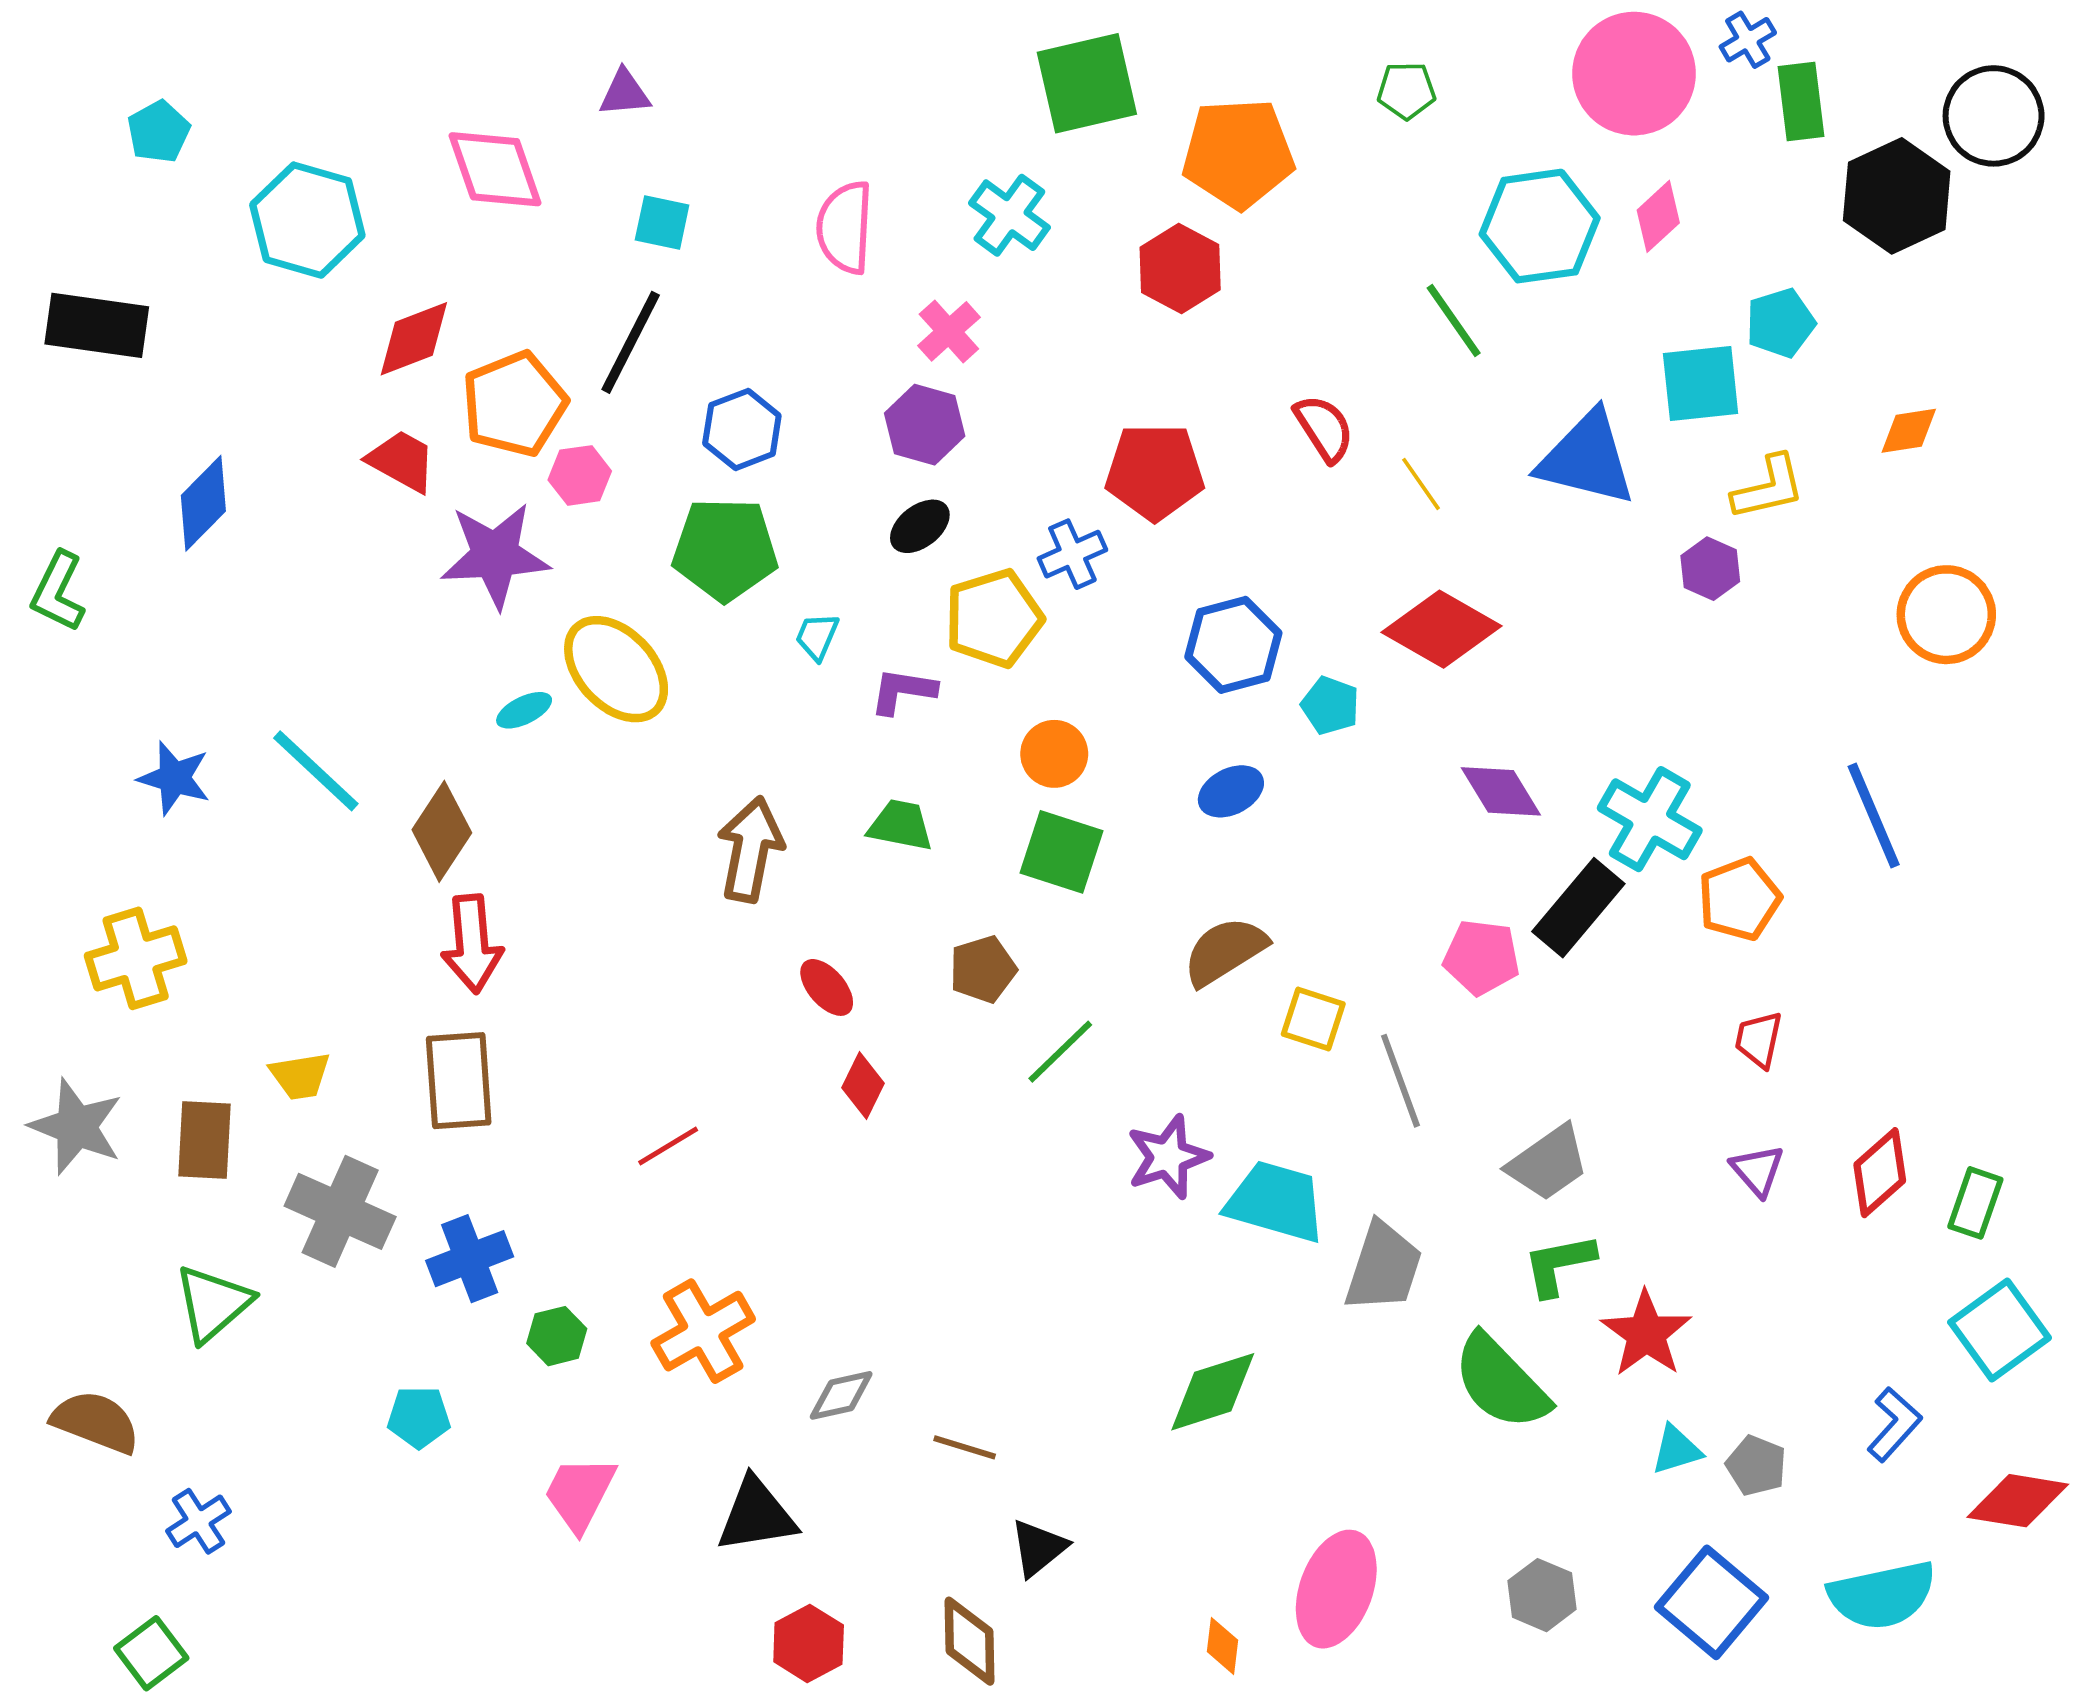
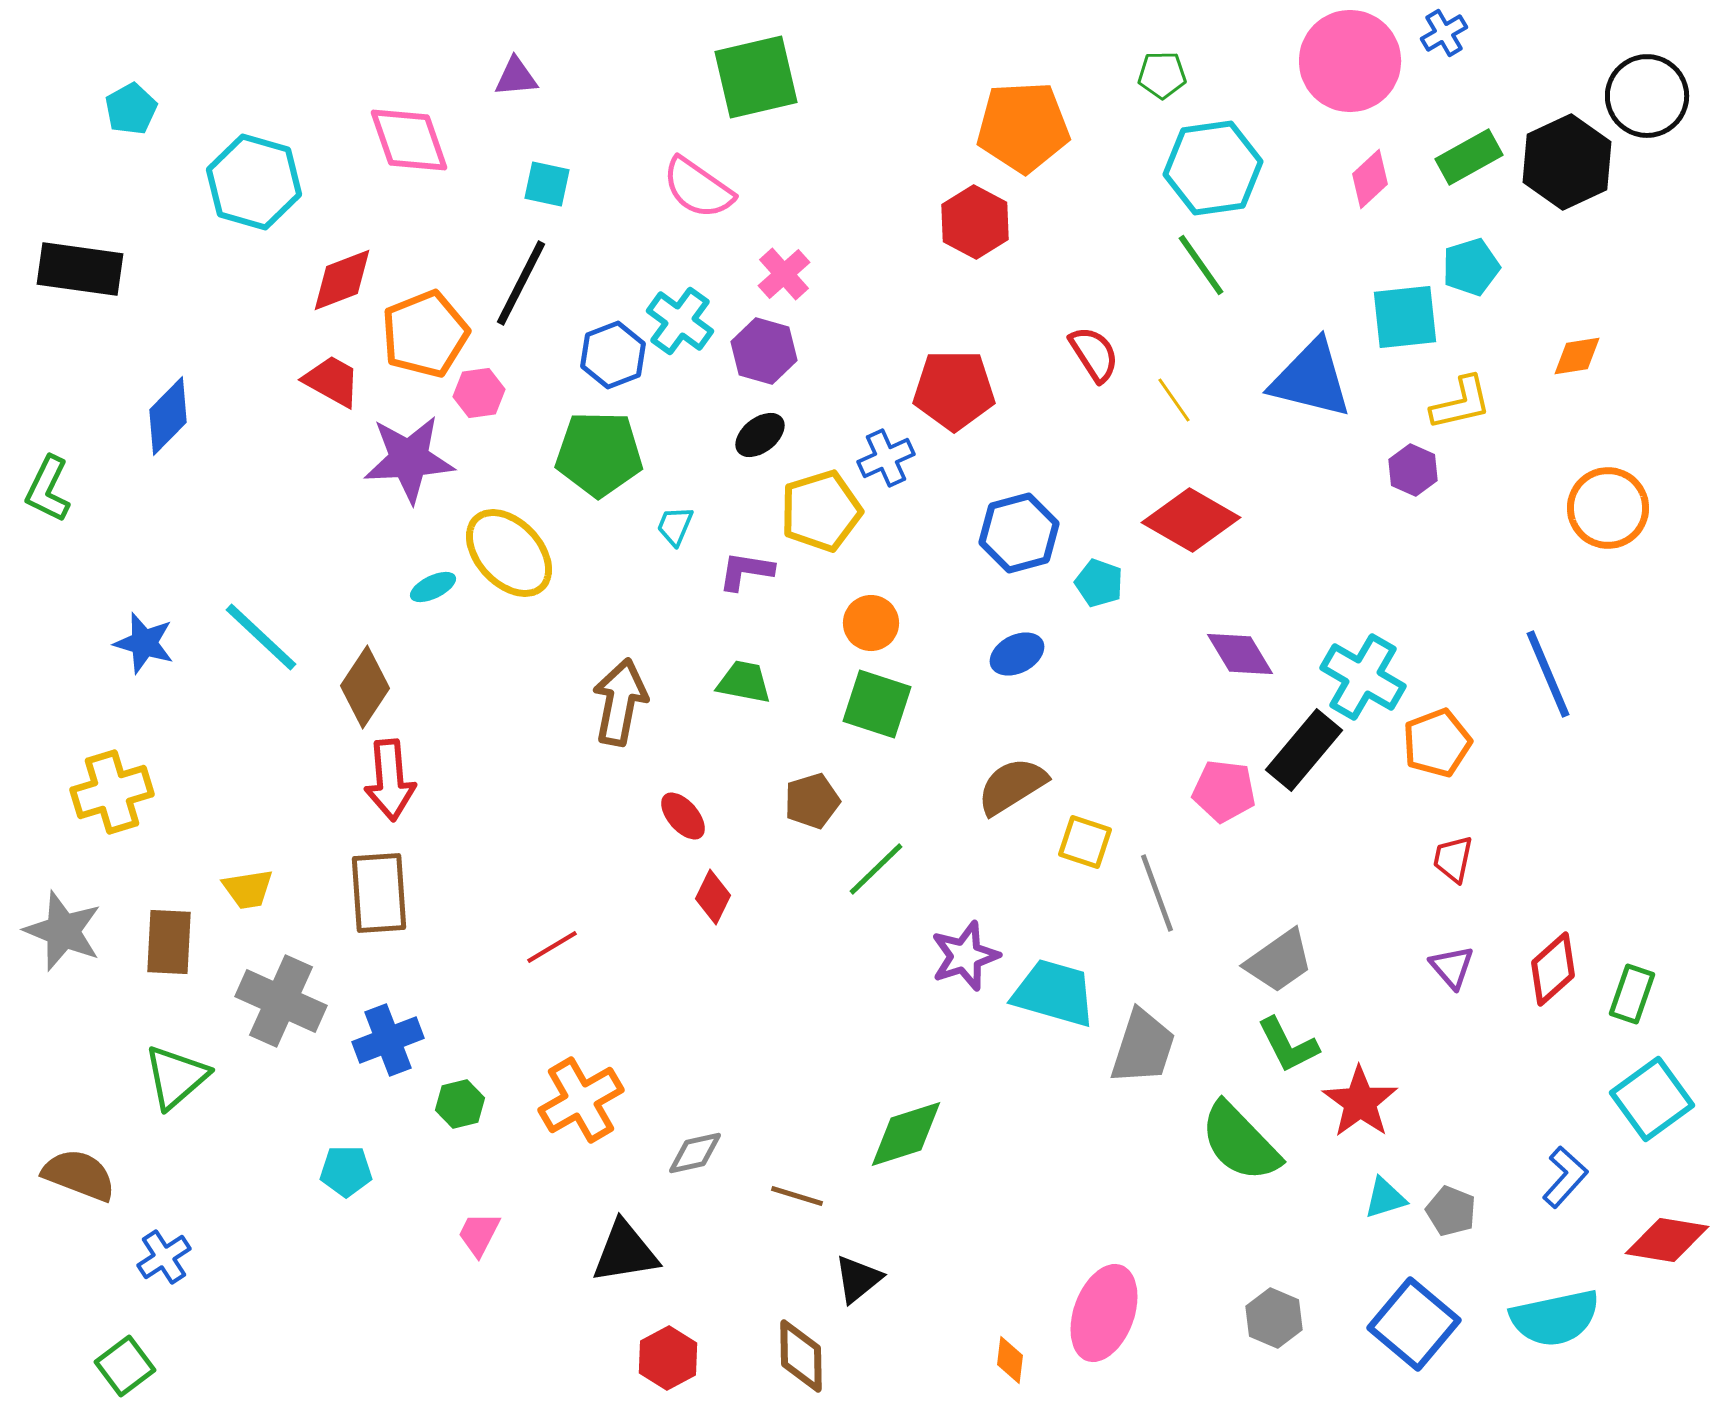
green square: (1087, 83) -> (756, 77), moved
green rectangle: (1801, 101) -> (1469, 157), moved, turned 68
cyan cross: (1009, 215) -> (680, 321), moved
cyan hexagon: (1540, 226) -> (1213, 168), moved
pink semicircle: (845, 227) -> (698, 188), turned -58
green L-shape: (1559, 1265) -> (1288, 1045), turned -106
green diamond: (1213, 1392) -> (906, 1134), moved
pink trapezoid: (580, 1493) -> (479, 1234), size x0.7

